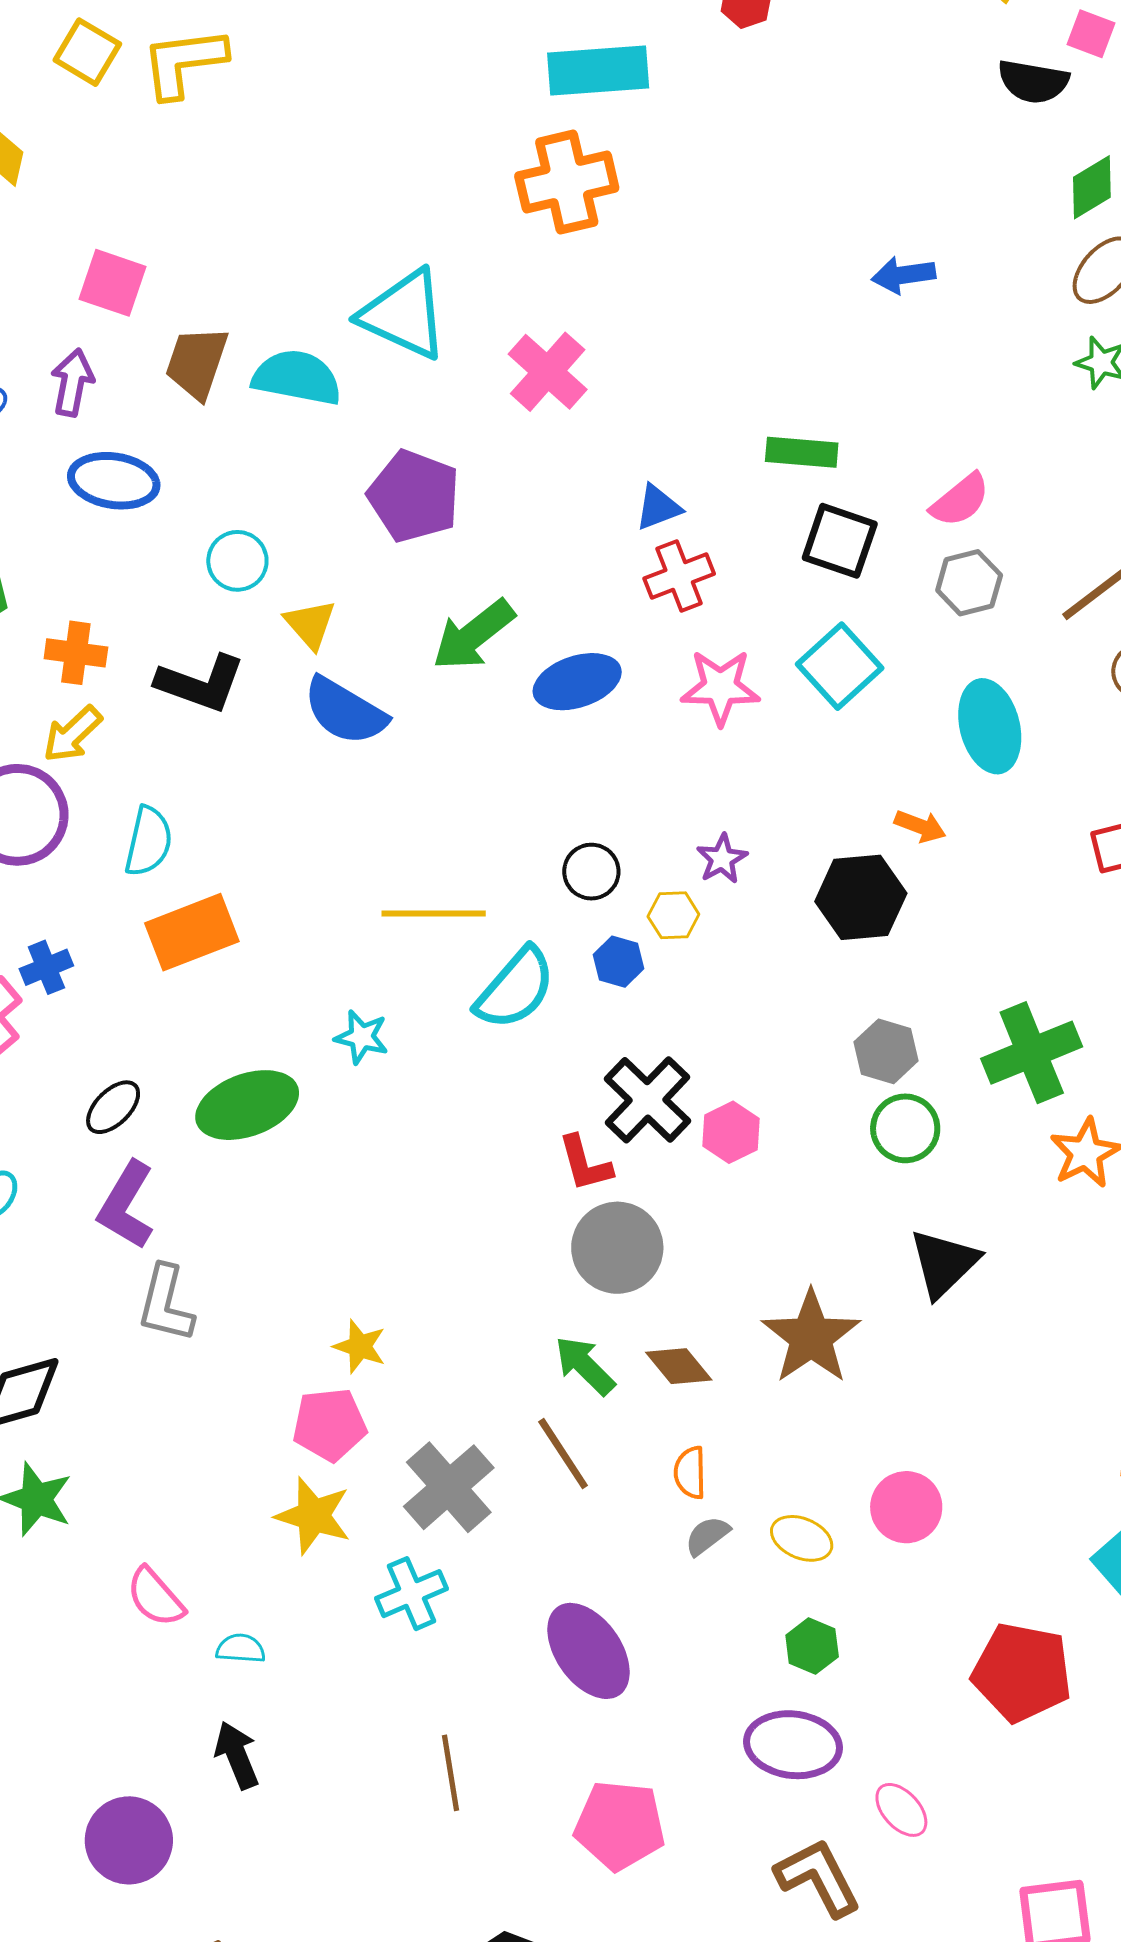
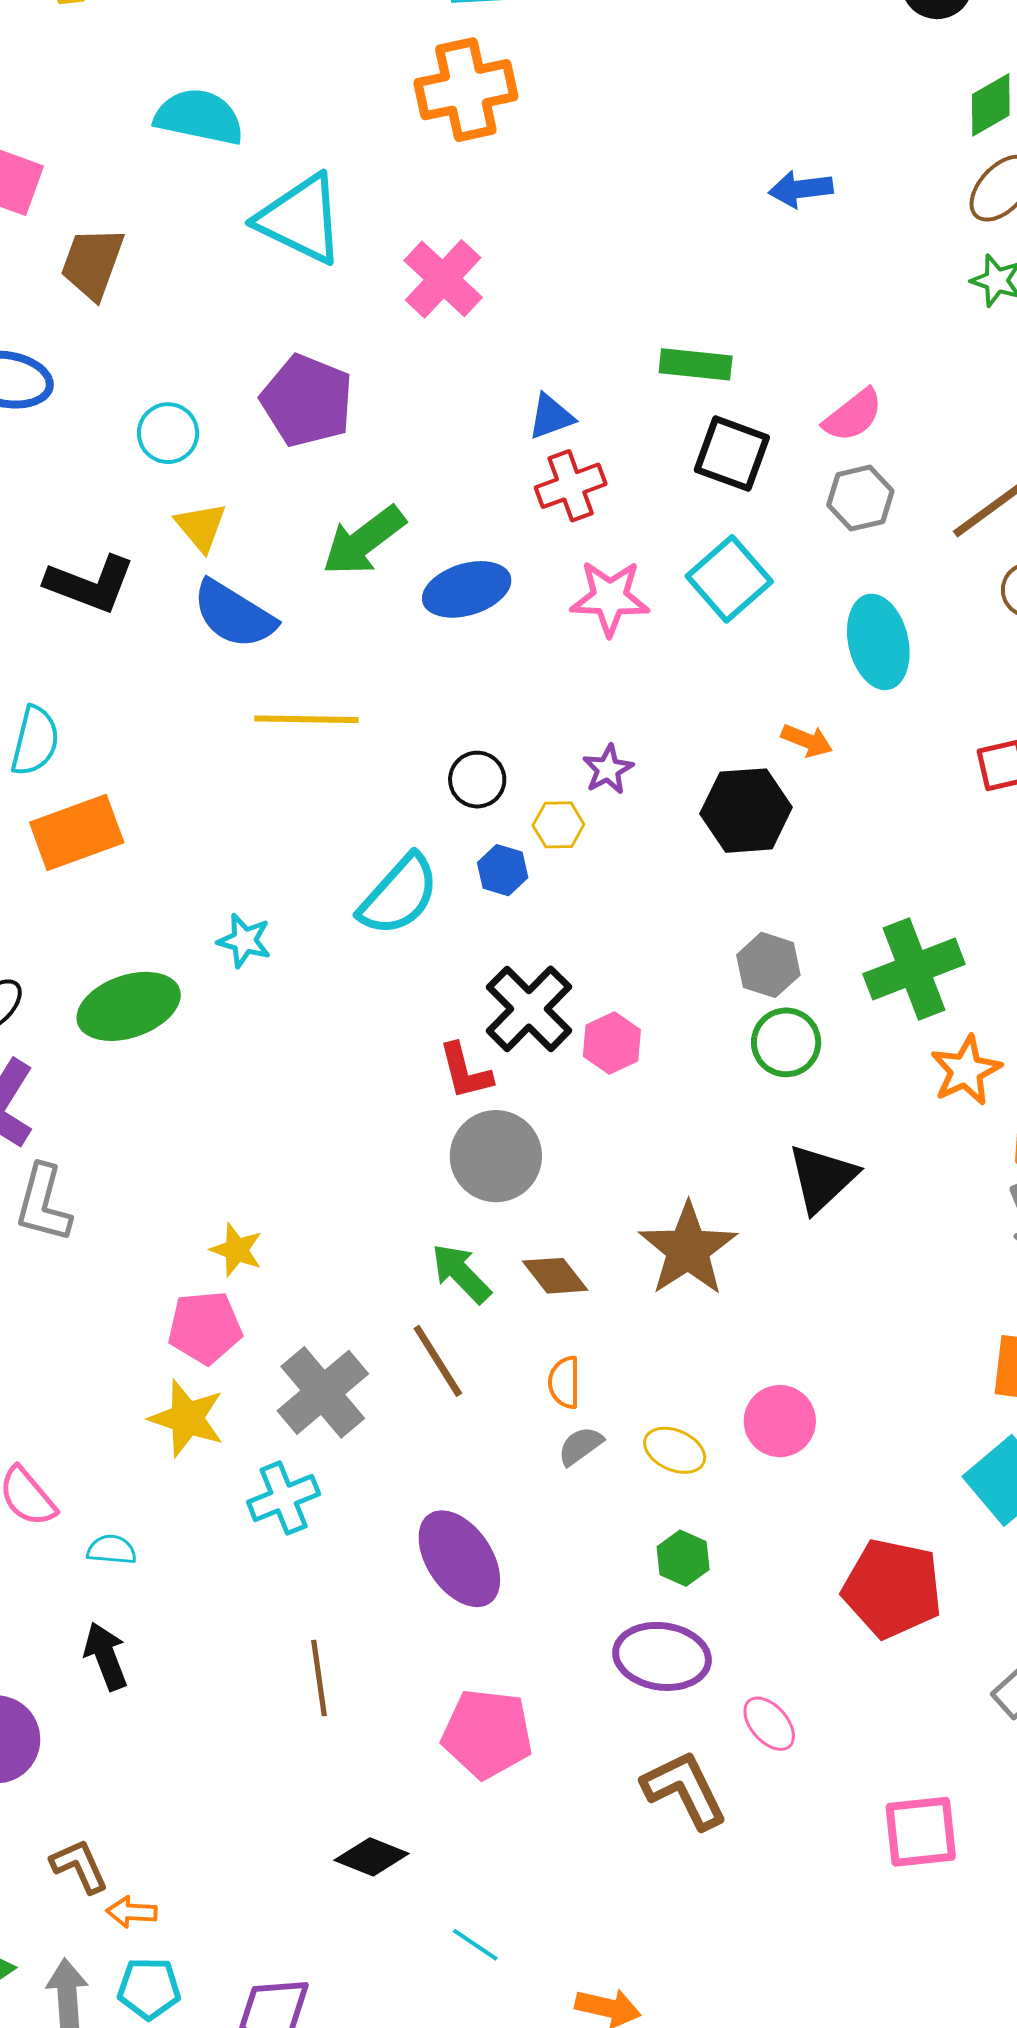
cyan semicircle: (297, 378) -> (199, 117), moved
cyan circle: (237, 561) -> (168, 433), moved
yellow line: (434, 913) -> (306, 719), moved

